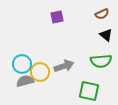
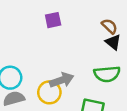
brown semicircle: (102, 14) -> (109, 26), moved, turned -112
yellow circle: (40, 72) -> (49, 92), moved

